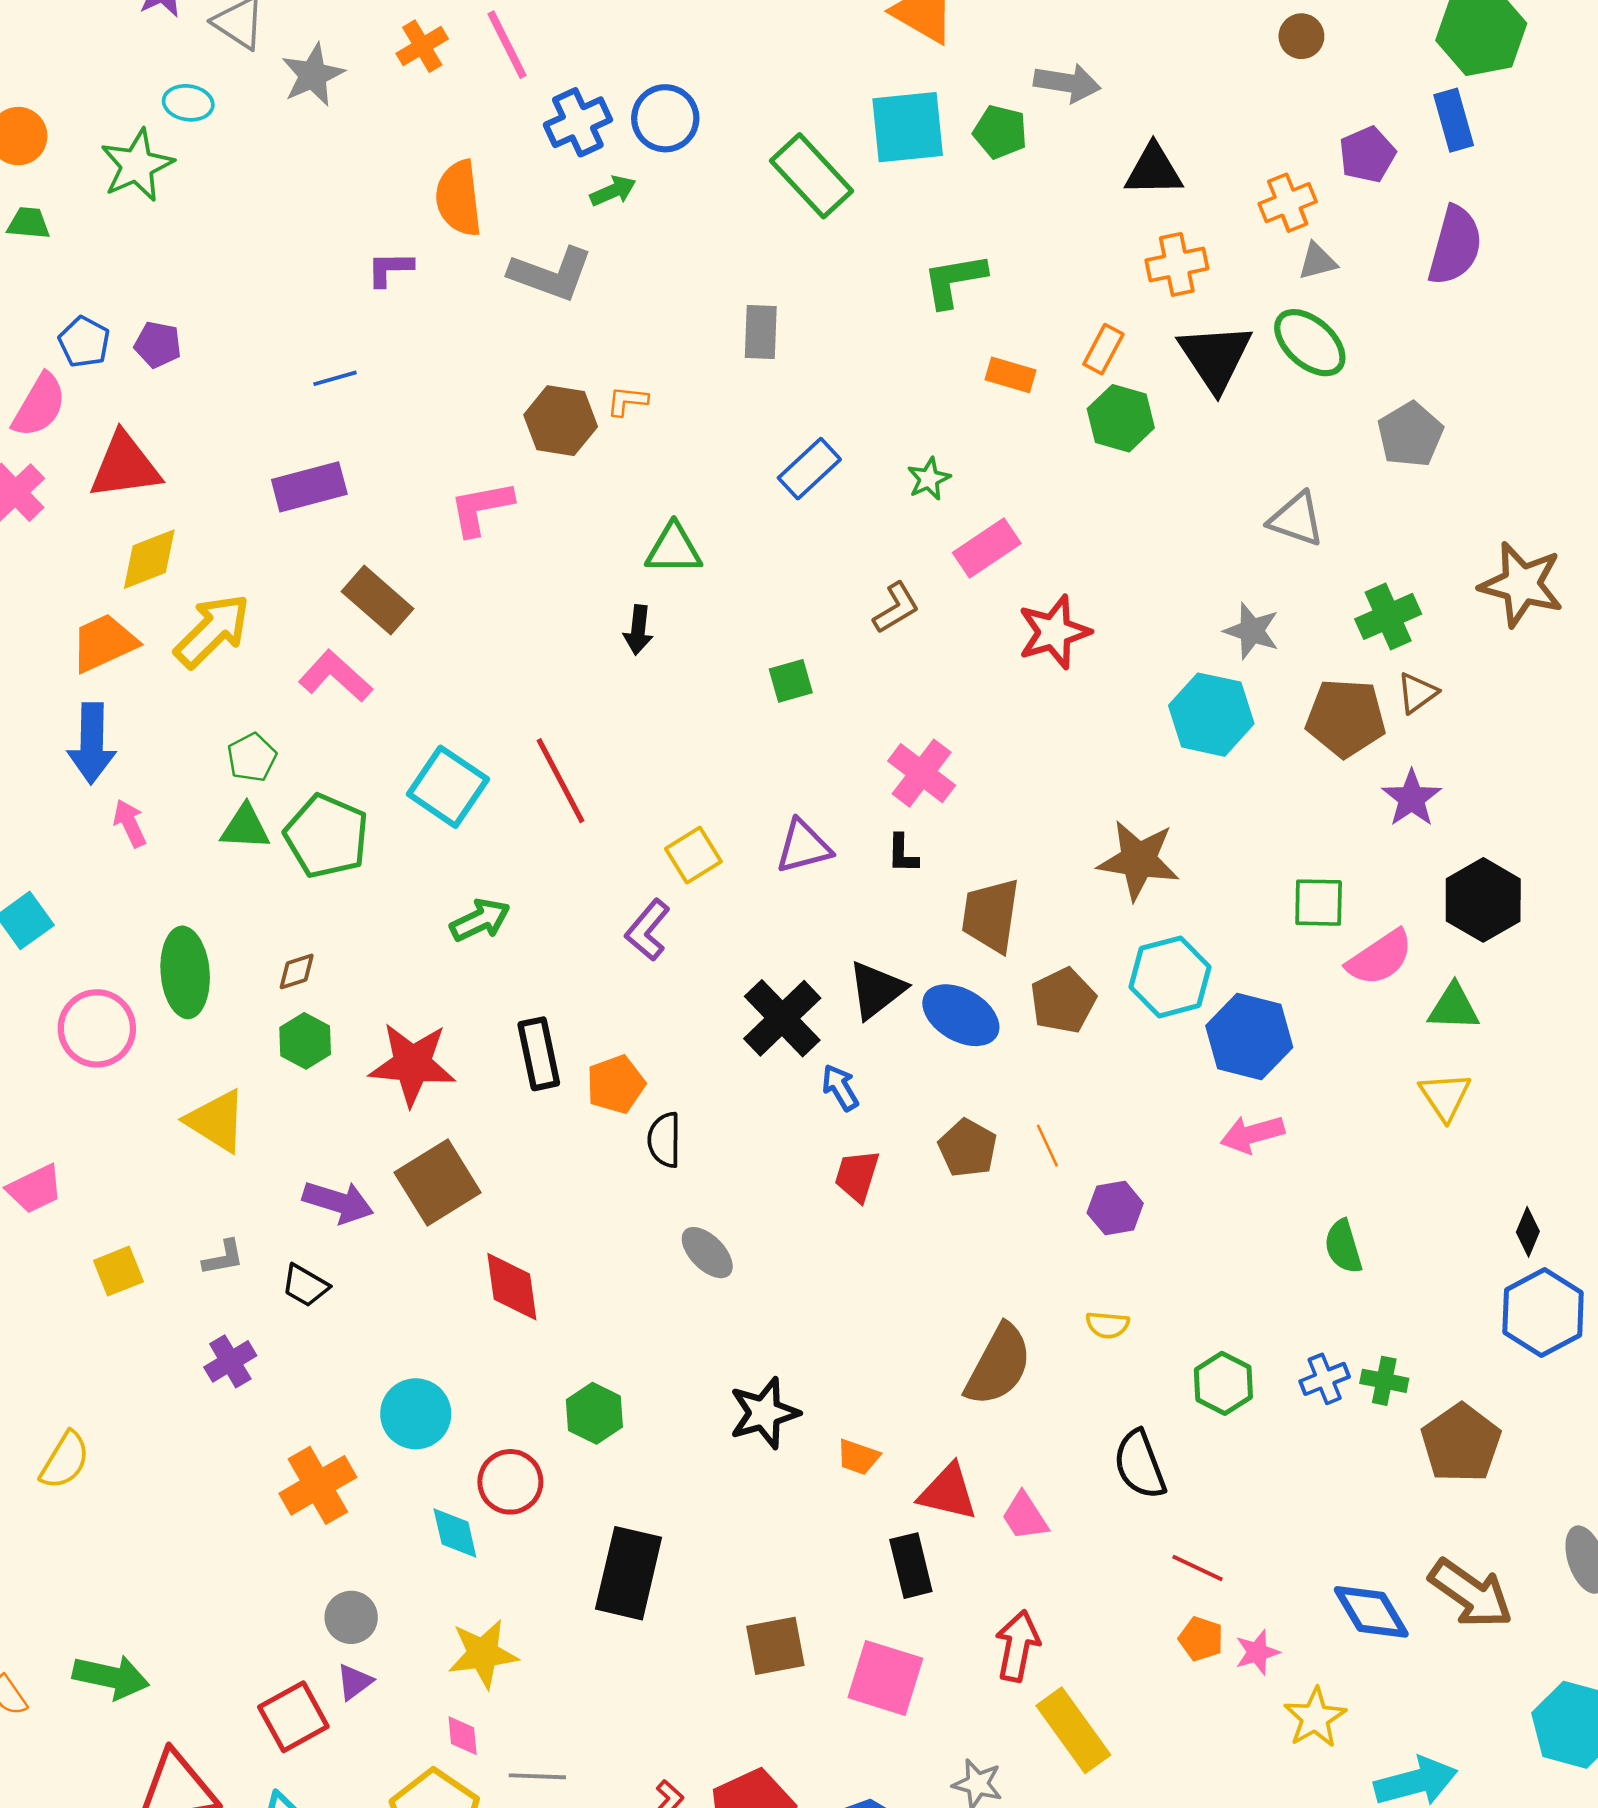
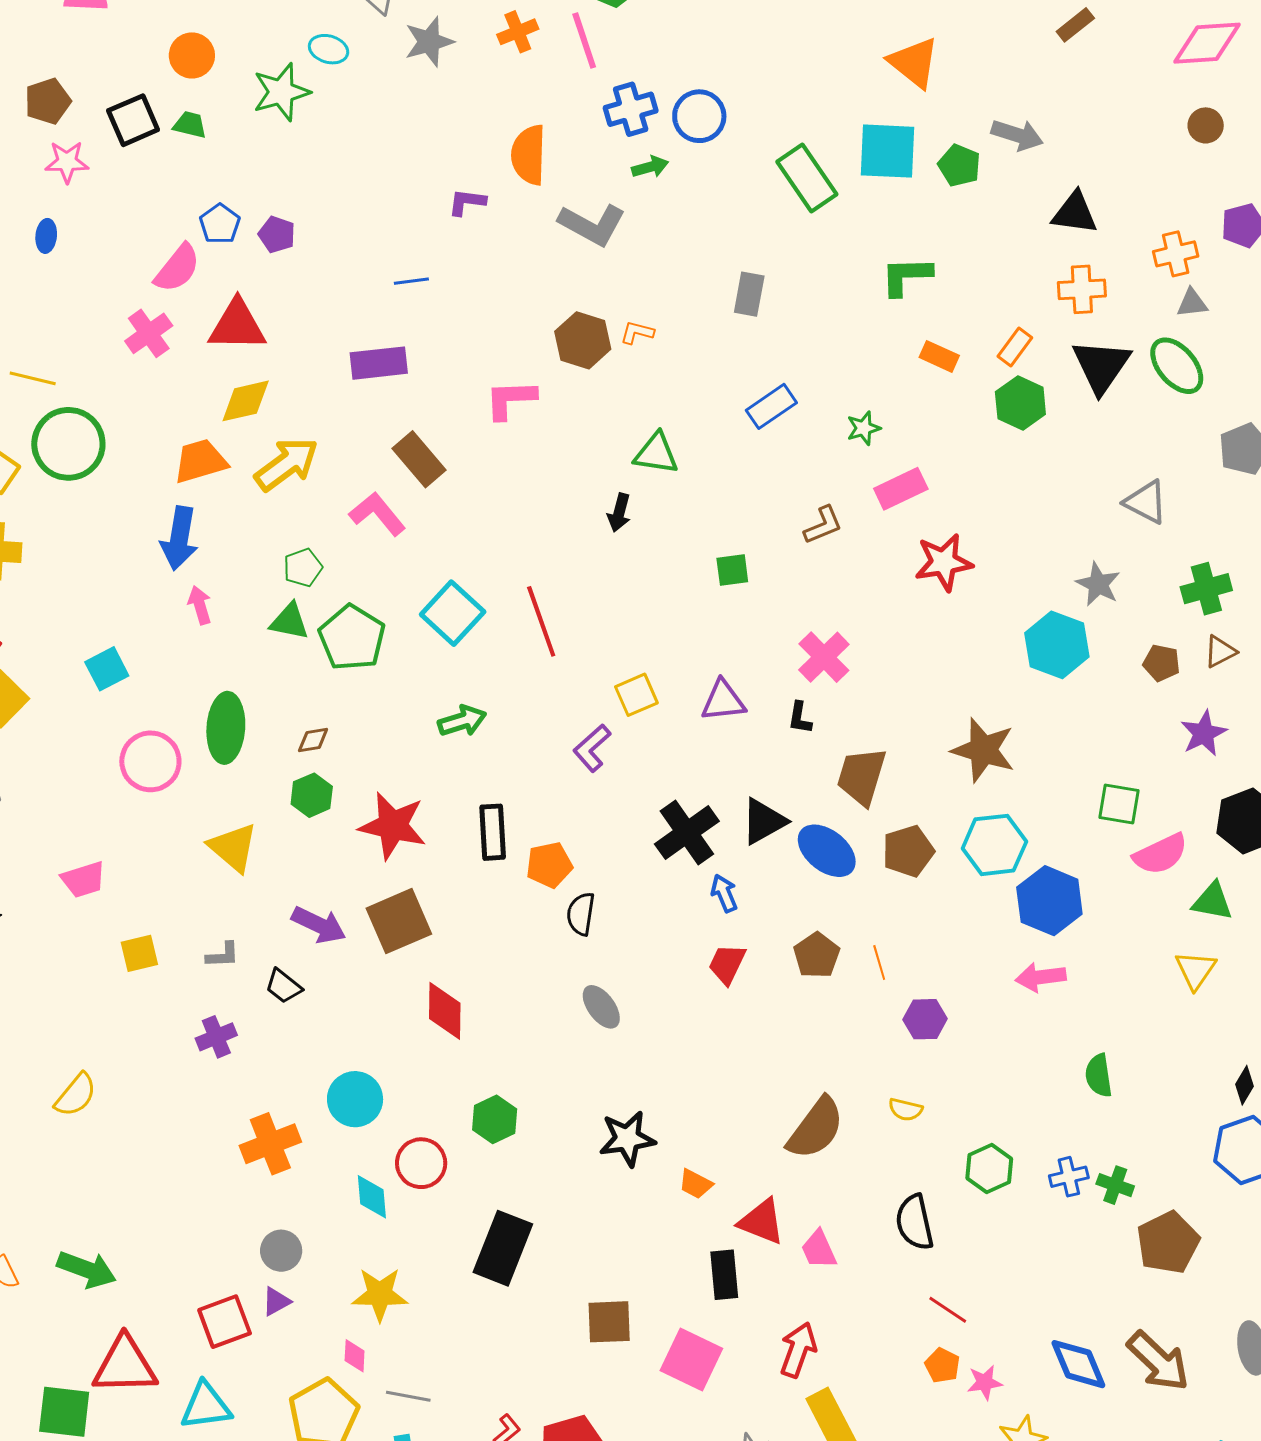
brown pentagon: (1346, 718) -> (1162, 663), size x0.6

